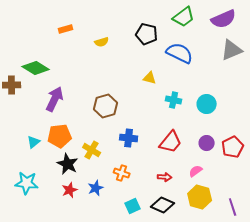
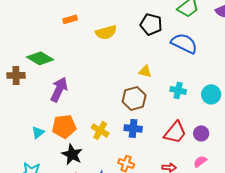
yellow semicircle: (102, 42) -> (106, 32), size x1.5
yellow triangle: (150, 78) -> (145, 71), moved
brown hexagon: (106, 106) -> (134, 98), moved
purple circle: (207, 143) -> (201, 133), moved
yellow cross: (92, 150) -> (100, 130), moved

